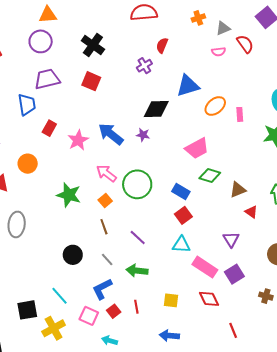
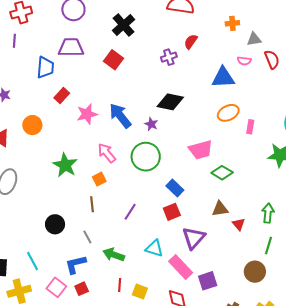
blue triangle: (188, 86) -> (223, 78), moved
green diamond: (210, 176) -> (222, 173), moved
green circle: (137, 184) -> (146, 157), moved
brown triangle: (238, 190) -> (220, 209), moved
purple line: (138, 237) -> (130, 212), moved, turned 66
purple triangle: (231, 239) -> (194, 238), moved, size x1.4
cyan triangle: (181, 245) -> (154, 248), moved
red line: (136, 307) -> (120, 285), moved

